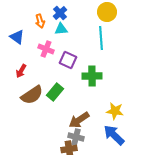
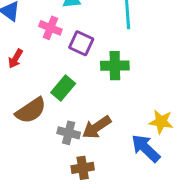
brown semicircle: (32, 95) -> (31, 110), moved
yellow star: (115, 111) -> (161, 122), moved
gray cross: (76, 137) -> (69, 133), moved

